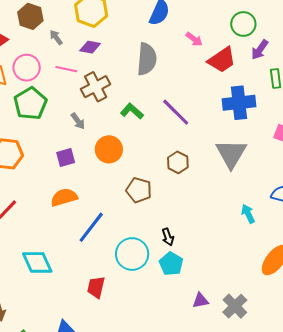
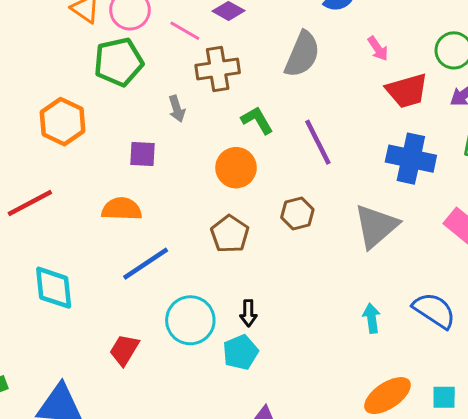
orange circle: (109, 149) -> (236, 168), moved

